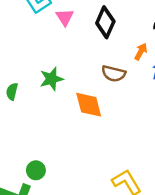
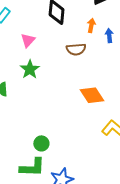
pink triangle: (65, 17) -> (28, 40), moved, turned 35
orange diamond: (89, 105) -> (92, 95), moved

